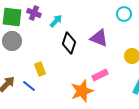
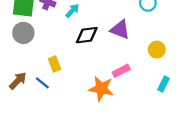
black diamond: (69, 43) -> (87, 35), turned 65
orange star: (82, 91) -> (101, 89), turned 30

